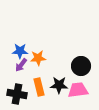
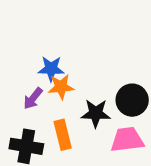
blue star: (20, 51) -> (51, 69), moved
black star: (59, 85) -> (96, 113), moved

